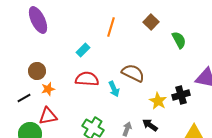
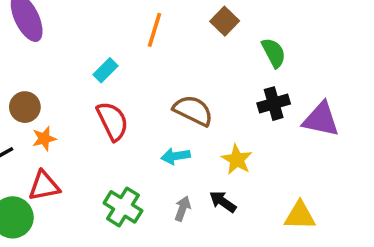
red semicircle: (87, 79) -> (112, 121), turned 60
cyan arrow: (114, 89) -> (176, 156), moved, turned 105
black cross: (181, 95) -> (274, 104), moved

